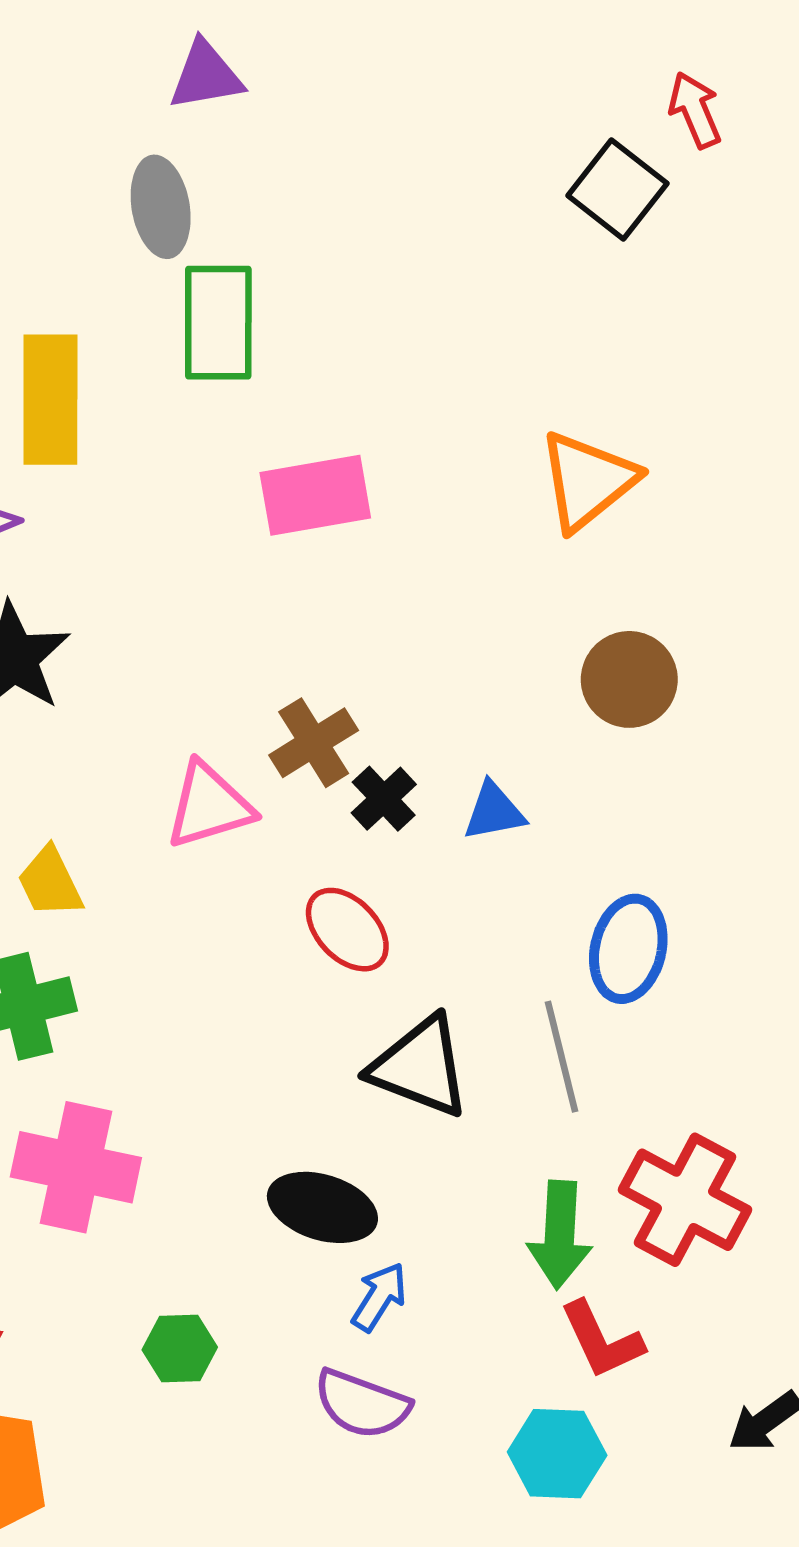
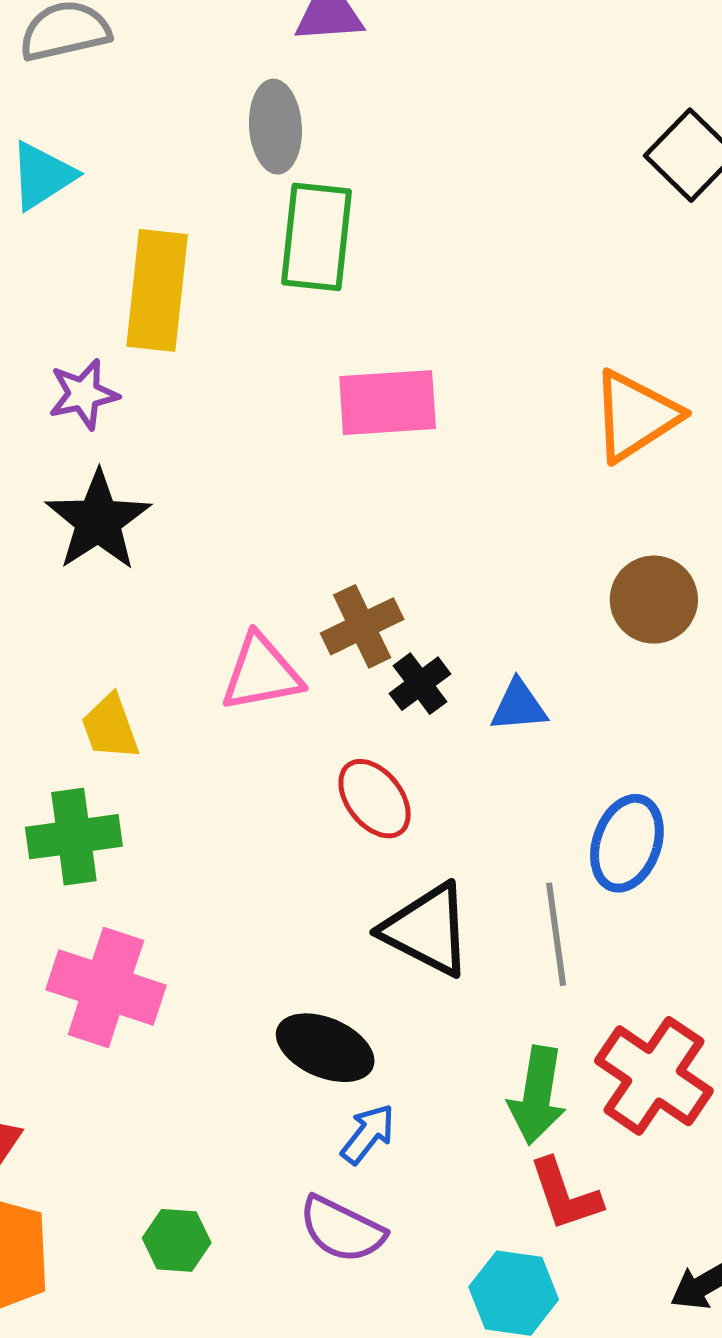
green hexagon: (180, 1348) -> (177, 1240), moved

